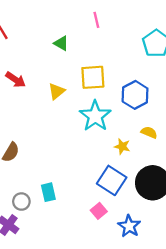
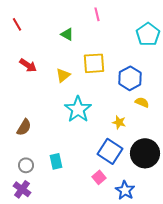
cyan star: (95, 116) -> (78, 109), moved
yellow semicircle: (149, 132) -> (142, 102), moved
gray circle: (21, 202) -> (26, 165), moved

